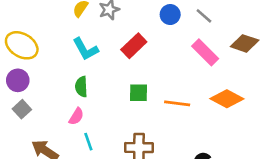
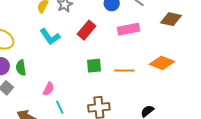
pink rectangle: (205, 52) -> (129, 29), moved, turned -50
green semicircle: (81, 87) -> (21, 68), moved

